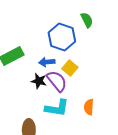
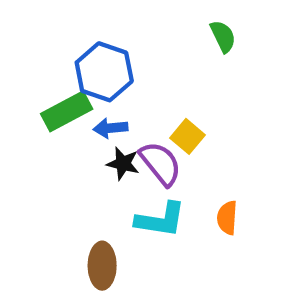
blue hexagon: (62, 37) -> (104, 72), moved
blue arrow: (47, 62) -> (110, 128), moved

